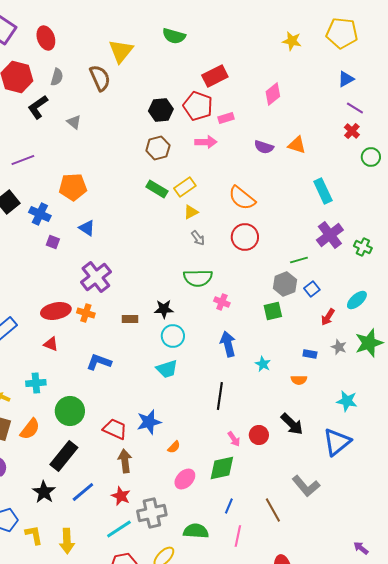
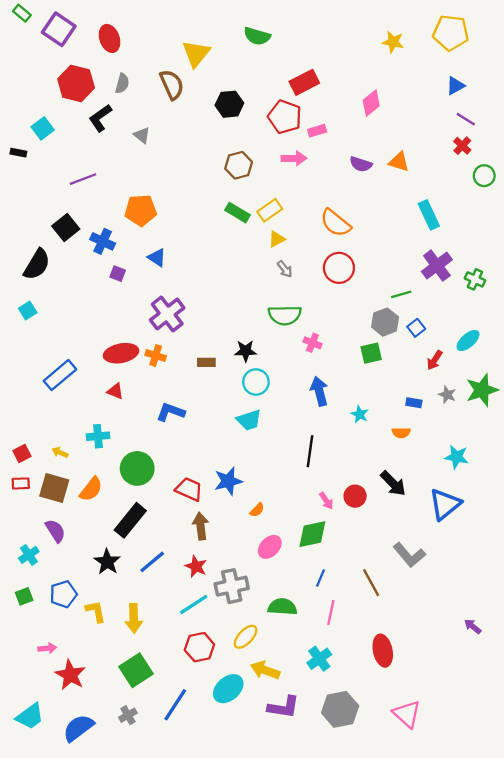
black hexagon: (161, 110) -> (229, 104), moved

